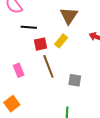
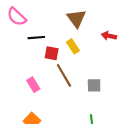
yellow rectangle: (61, 41) -> (73, 46), turned -64
red square: (41, 44) -> (52, 53), turned 32

